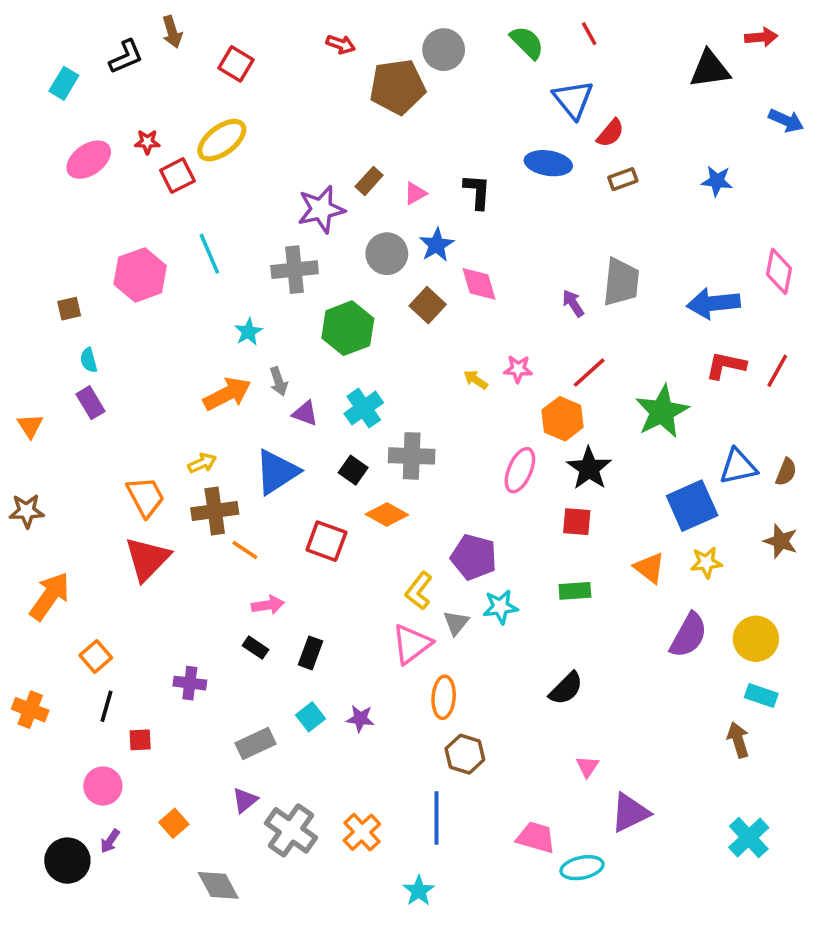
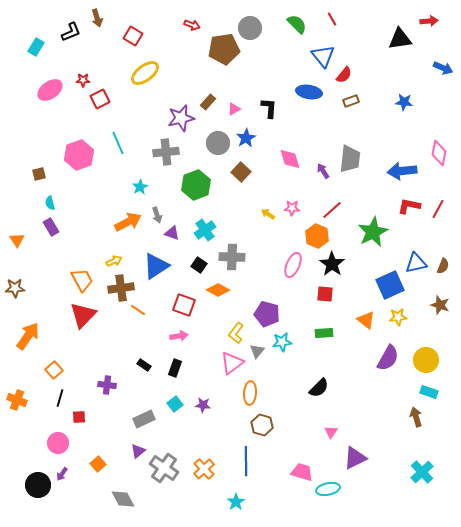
yellow ellipse: (222, 140) -> (145, 73), moved
pink diamond: (479, 284) -> (290, 159), moved
pink arrow: (268, 605) -> (179, 336), moved

